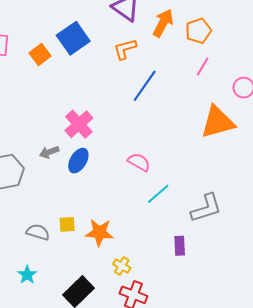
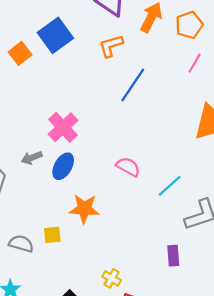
cyan line: (158, 194) -> (170, 186), moved
orange star: (99, 232) -> (84, 209), moved

